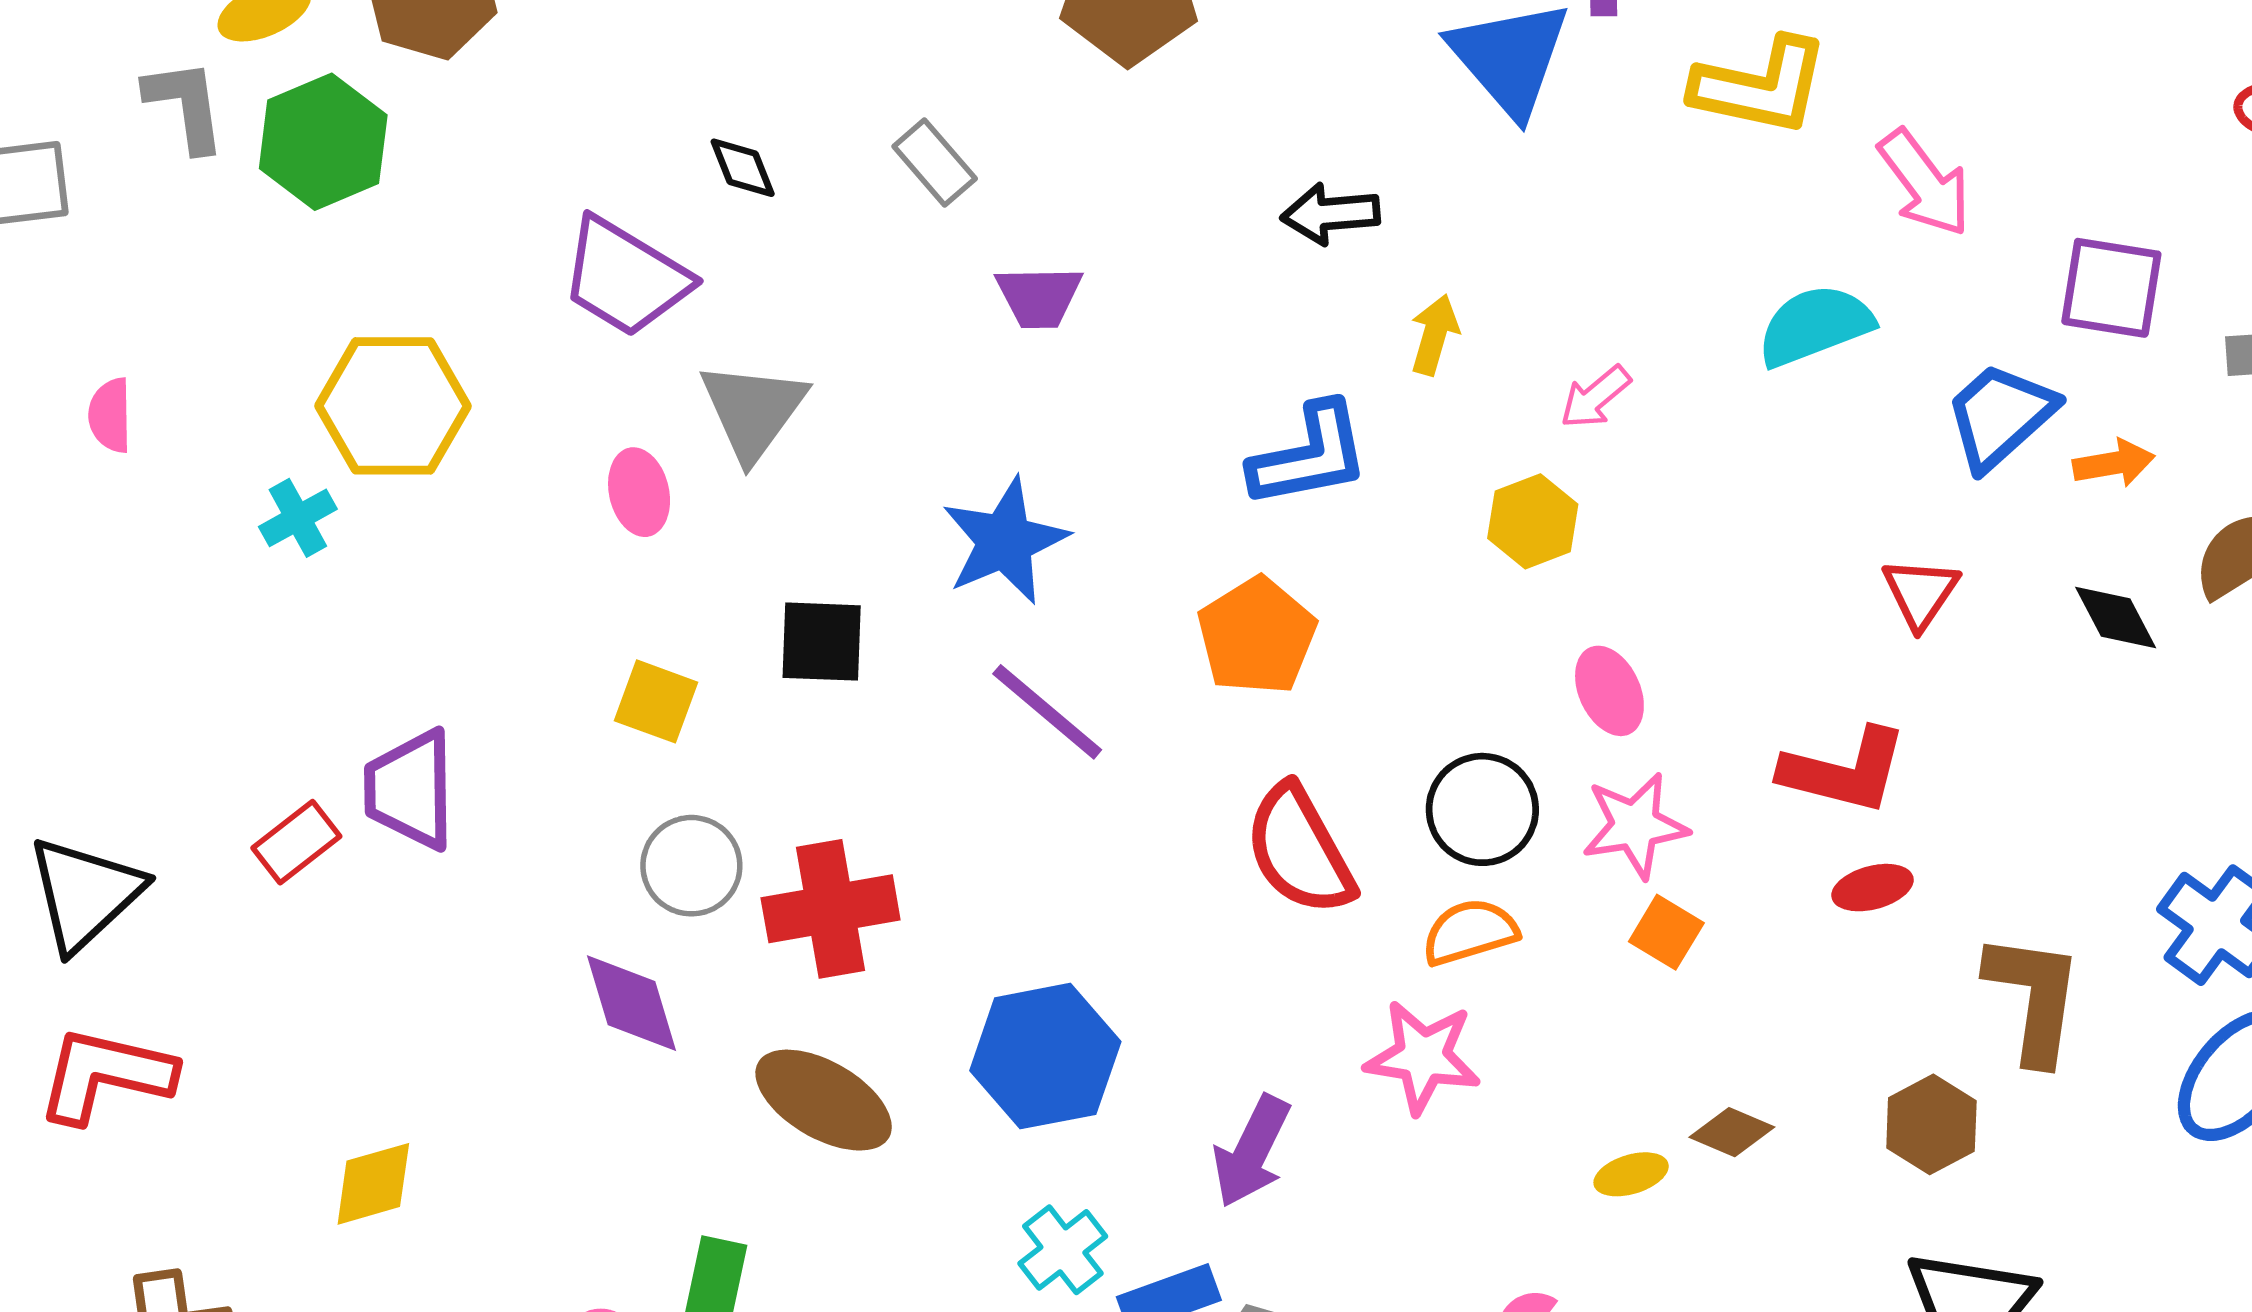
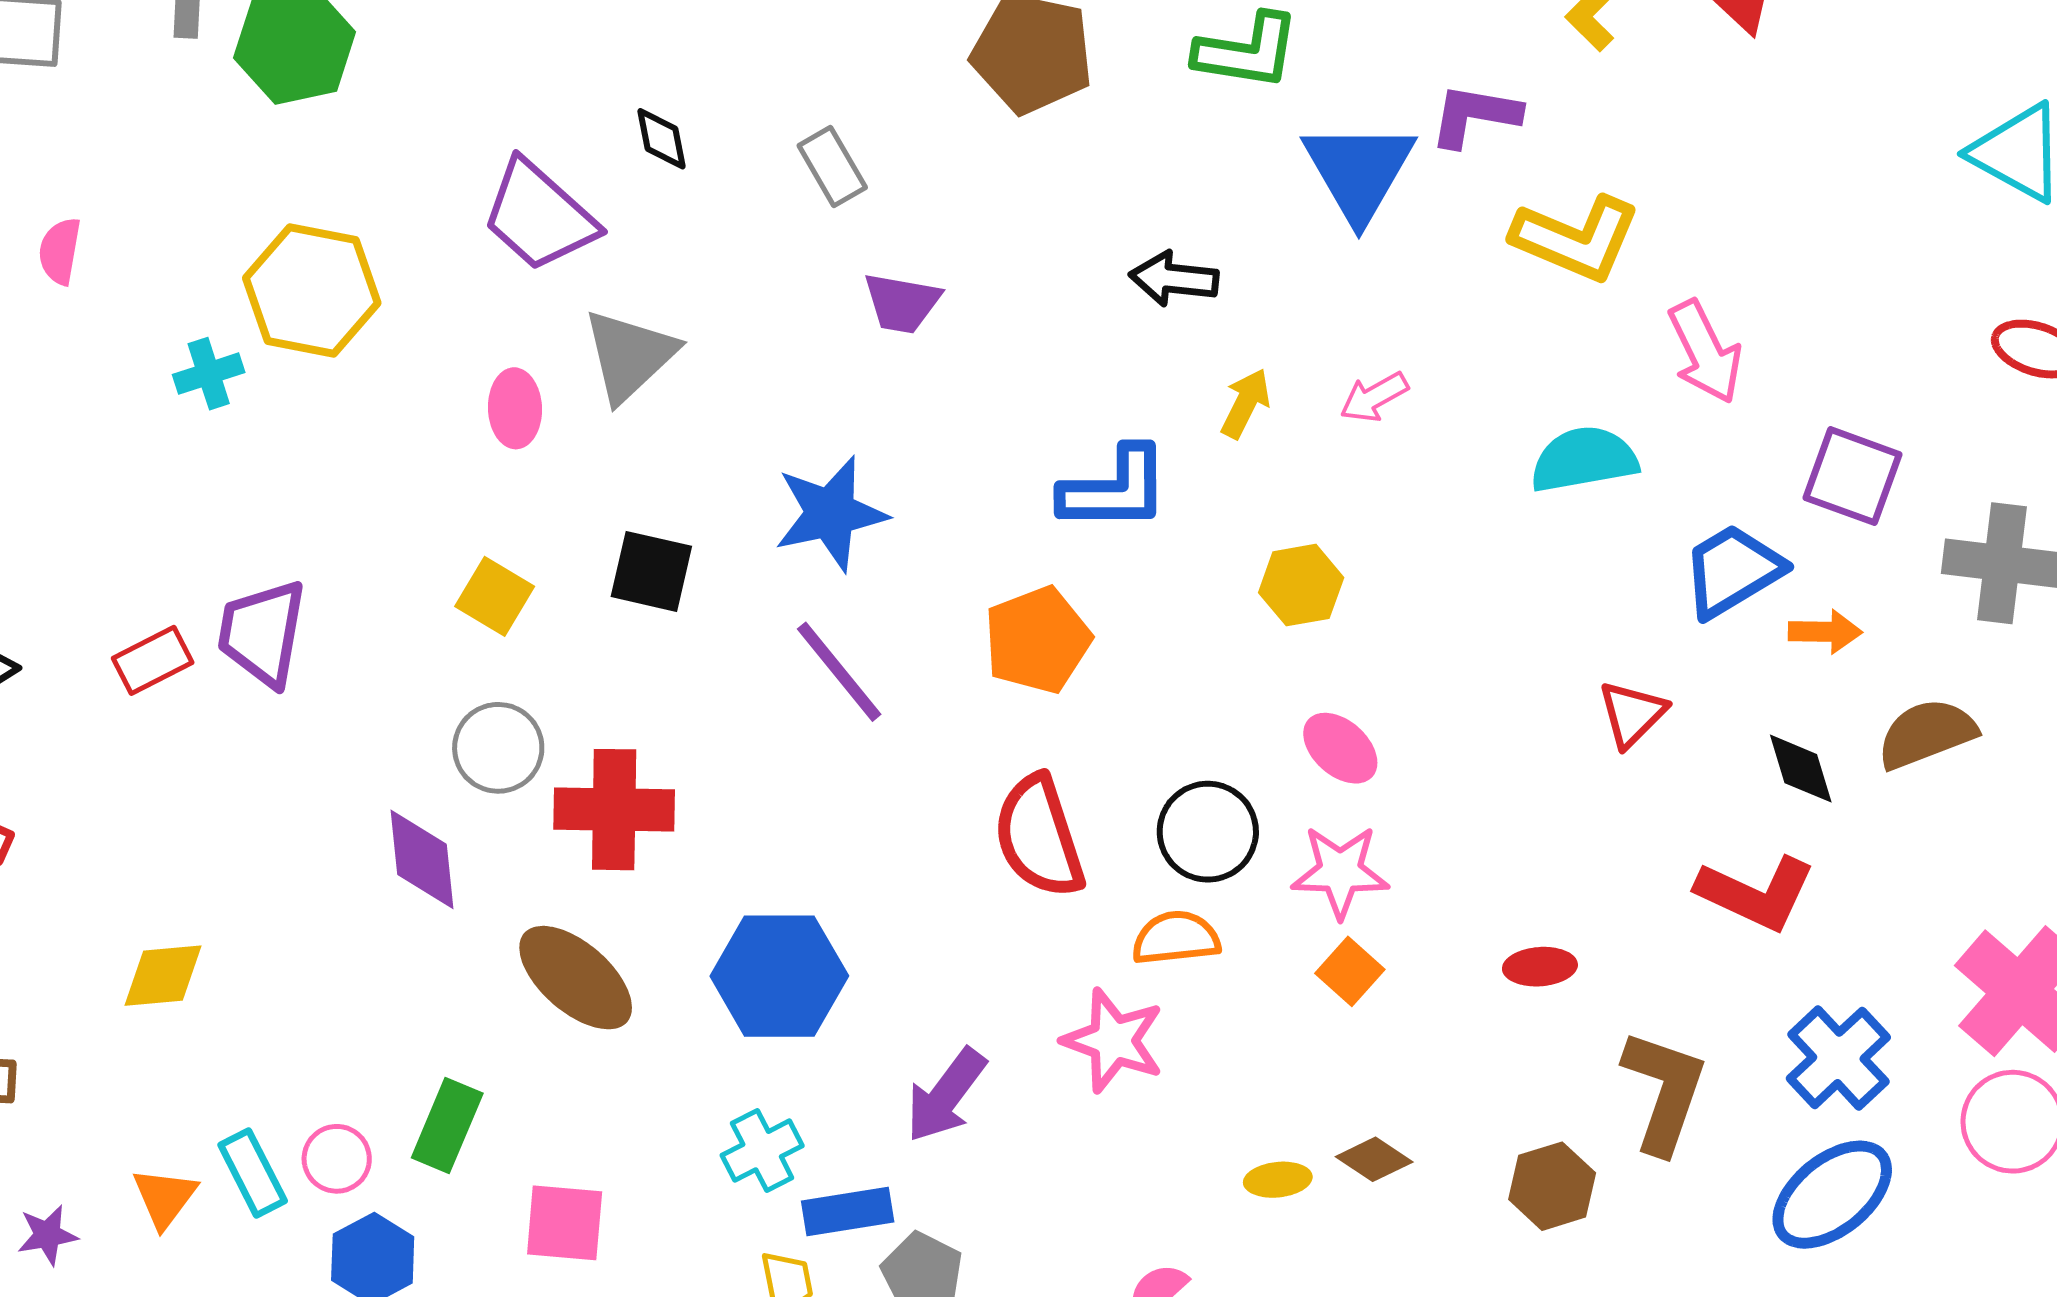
pink arrow: (1595, 397) -> (1374, 397), moved
pink ellipse: (1609, 691) -> (1340, 748), turned -34
red L-shape: (1844, 771) -> (1756, 893), moved

